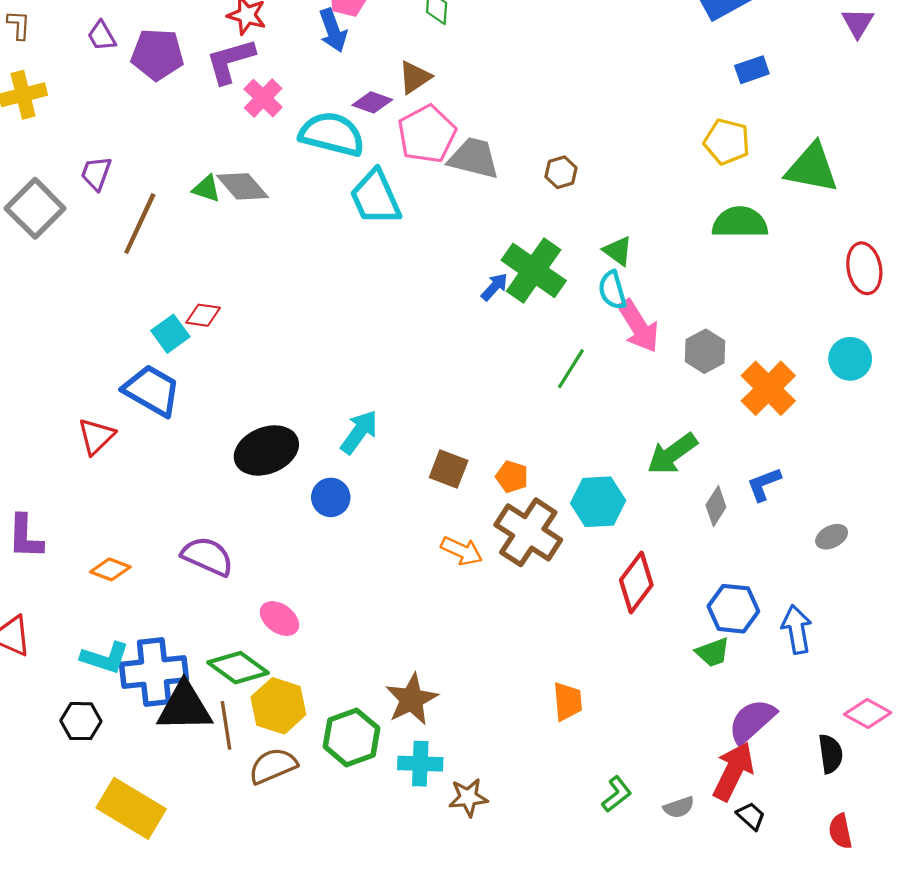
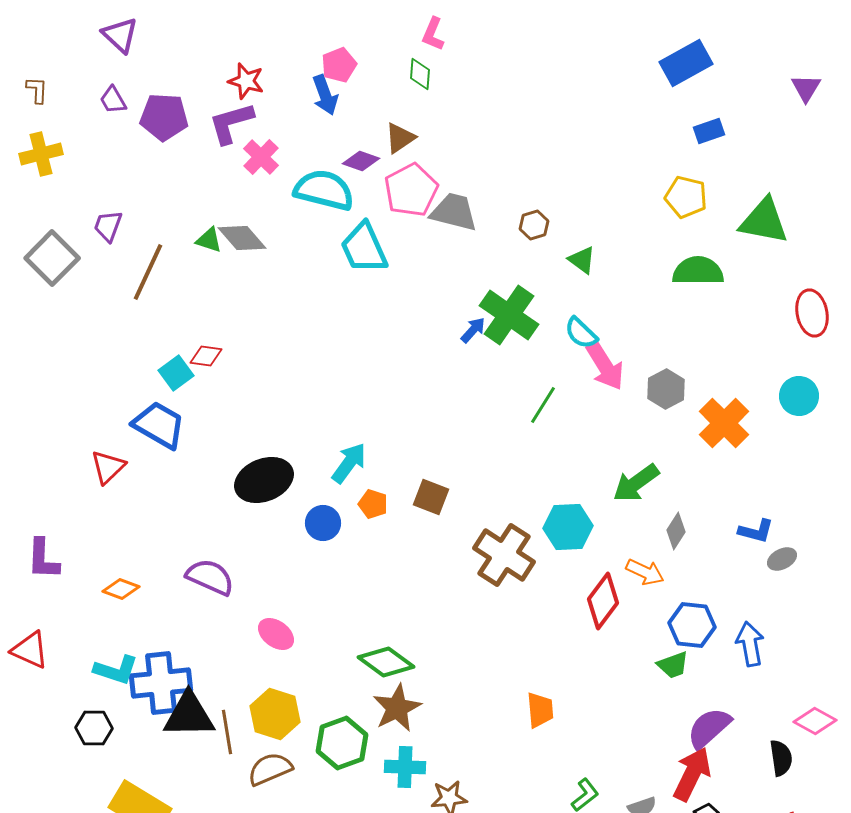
green triangle: (618, 251) -> (582, 260), moved
cyan semicircle: (612, 290) -> (581, 333), turned -30
orange pentagon: (512, 477) -> (373, 504), moved
blue L-shape: (764, 484) -> (756, 531), moved, turned -144
orange arrow: (462, 551) -> (645, 572), moved
green diamond: (238, 668) -> (386, 662), moved

